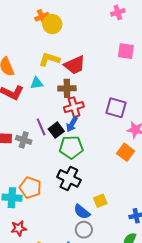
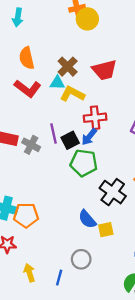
yellow L-shape: (49, 59) -> (72, 94), moved
brown cross: (67, 88) -> (68, 67), moved, turned 36
black cross: (69, 178) -> (113, 192), moved
orange pentagon: (30, 188) -> (26, 215), moved, turned -30
blue semicircle: (82, 212) -> (87, 219), moved

